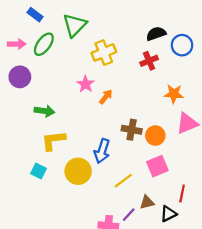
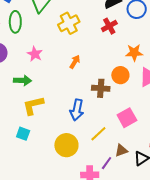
green ellipse: (44, 44) -> (15, 22), turned -30
pink star: (85, 84) -> (35, 54), moved
orange circle: (155, 136) -> (120, 75), moved
yellow circle: (78, 171) -> (66, 145), moved

